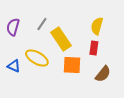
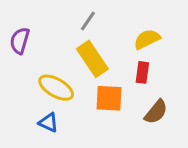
gray line: (42, 24) -> (88, 21), moved
yellow semicircle: (97, 26) -> (147, 39), turned 48
blue triangle: (14, 66) -> (48, 122), moved

